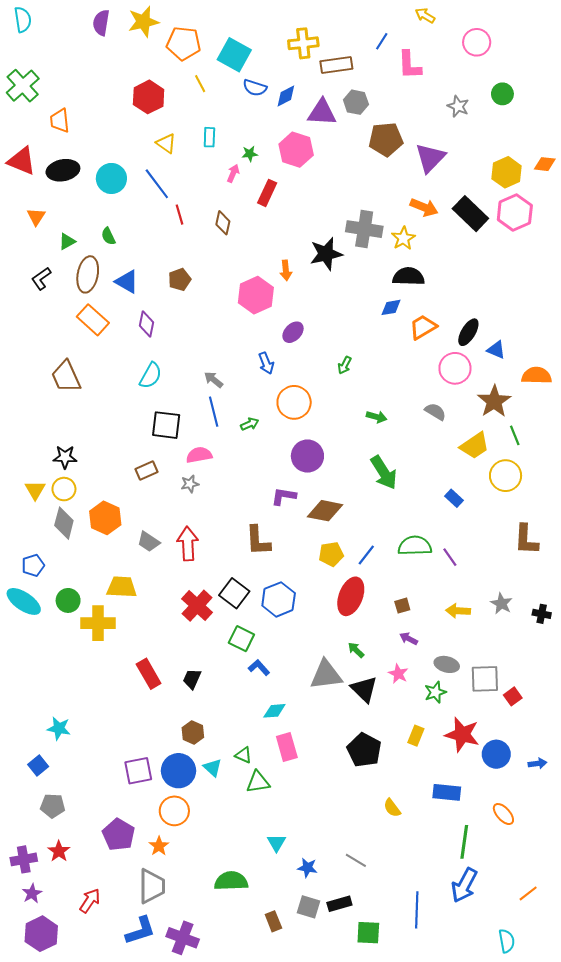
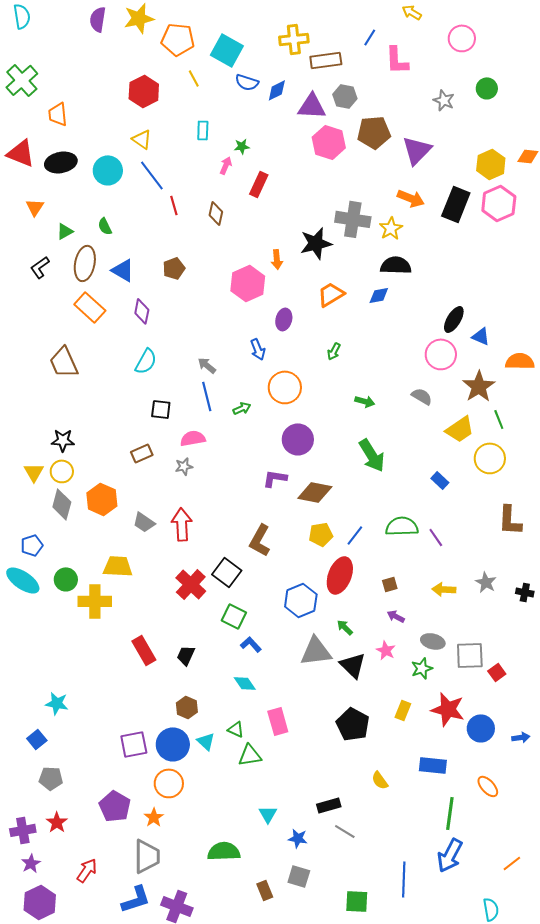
yellow triangle: (166, 143) -> (142, 139), moved
pink hexagon: (296, 150) -> (329, 142), moved
black rectangle: (470, 214) -> (456, 204), turned 68
orange trapezoid: (423, 327) -> (331, 294), moved
purple ellipse: (293, 332) -> (284, 319), turned -30
black square: (166, 425) -> (161, 409), size x0.7
brown L-shape: (258, 541) -> (260, 540), moved, turned 32
blue hexagon: (279, 599) -> (301, 600), moved
cyan diamond: (274, 711) -> (245, 683), moved, turned 60
black rectangle: (339, 904) -> (329, 805), moved

